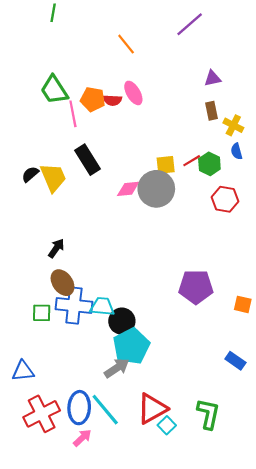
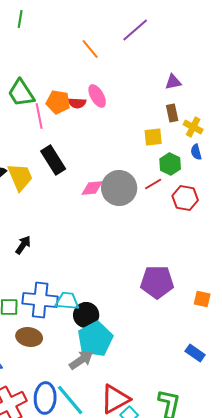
purple line: (190, 24) -> (135, 30), moved
red line: (192, 161) -> (153, 184), moved
yellow square: (166, 165) -> (153, 137), moved
brown ellipse: (63, 283) -> (29, 337), moved, turned -45

